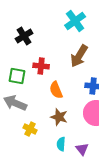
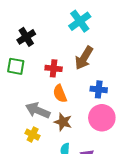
red cross: (41, 66) -> (54, 68), moved
green square: (17, 76) -> (16, 66), moved
gray arrow: (15, 103) -> (38, 110), moved

